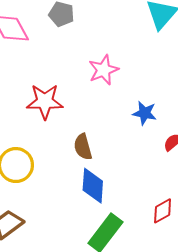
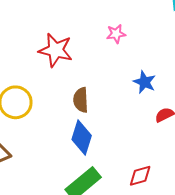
pink star: (103, 70) -> (116, 34), size x0.7

